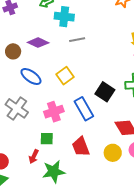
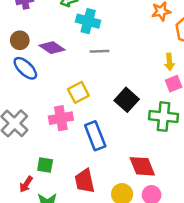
brown circle: (13, 51) -> (20, 40), moved
blue ellipse: (31, 77) -> (25, 68), moved
black square: (105, 92) -> (127, 100), moved
pink cross: (54, 112) -> (61, 118), moved

